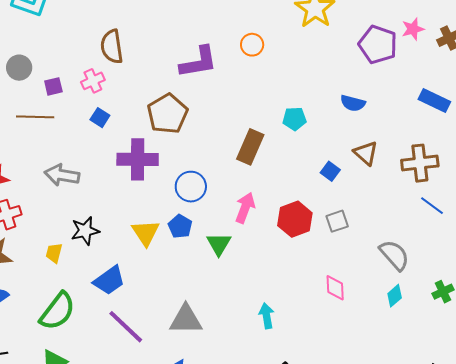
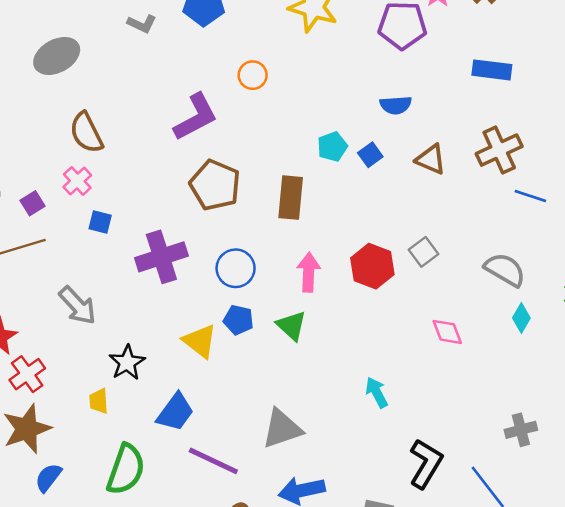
brown pentagon: (168, 114) -> (215, 185), moved
blue square: (330, 171) -> (370, 155), moved, turned 36
gray arrow: (62, 175) -> (78, 305), turned -124

